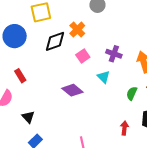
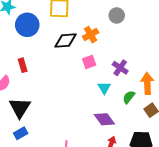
purple diamond: (72, 90) -> (104, 119), moved
green semicircle: (132, 93) -> (129, 97), moved
black triangle: (28, 117) -> (20, 108), size x1.6

